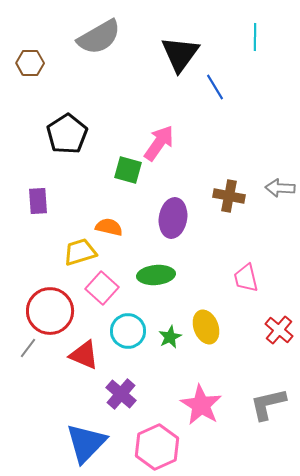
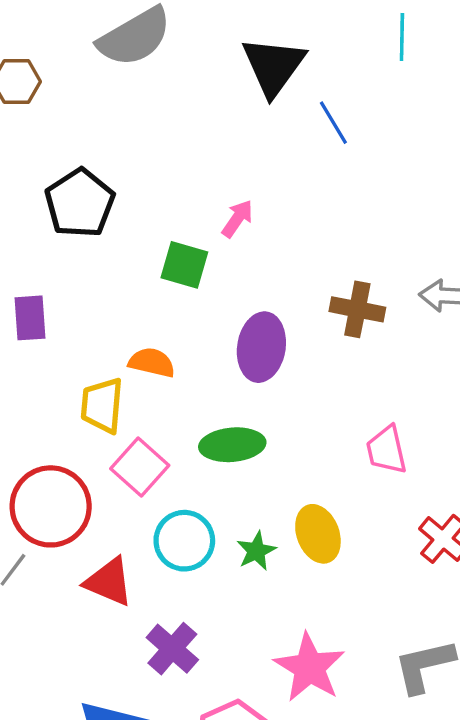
pink arrow: (159, 143) -> (237, 219), size x0.6
yellow trapezoid: (80, 252) -> (102, 405), turned -68

